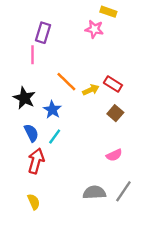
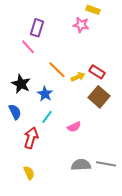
pink line: (33, 55) -> (28, 47), turned -42
brown square: (115, 113) -> (99, 97), size x1.5
blue semicircle: (31, 133) -> (15, 112), moved
pink semicircle: (114, 155) -> (74, 127), moved
gray line: (123, 191) -> (106, 164), turned 66

